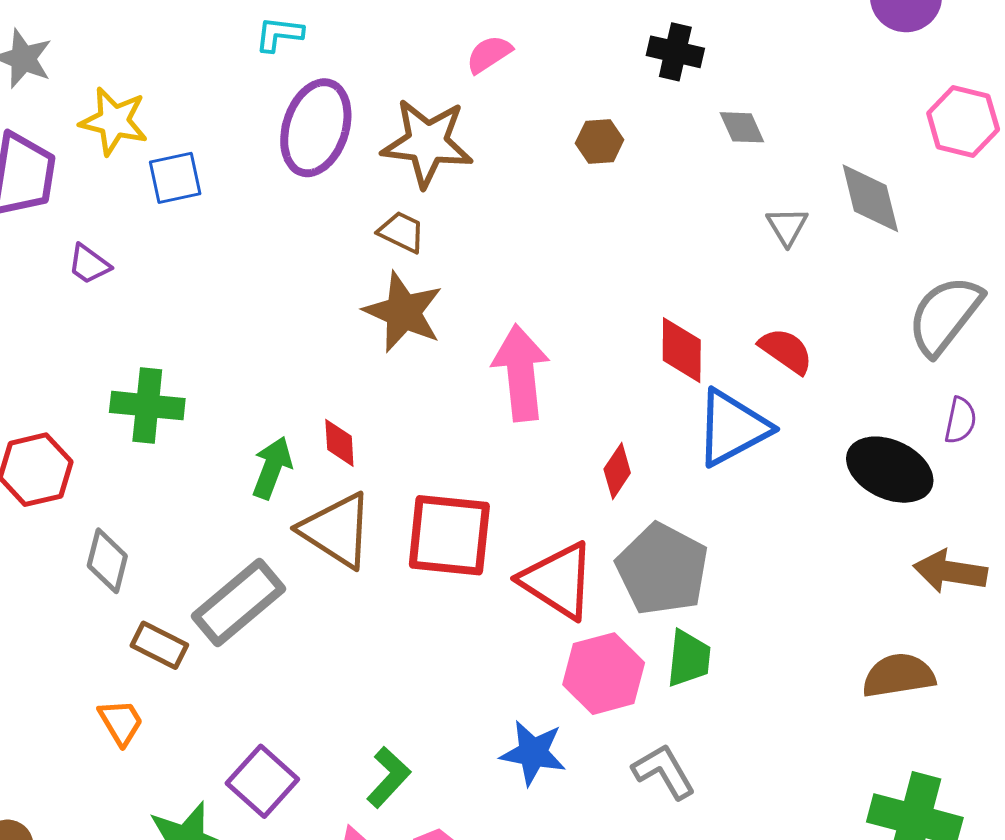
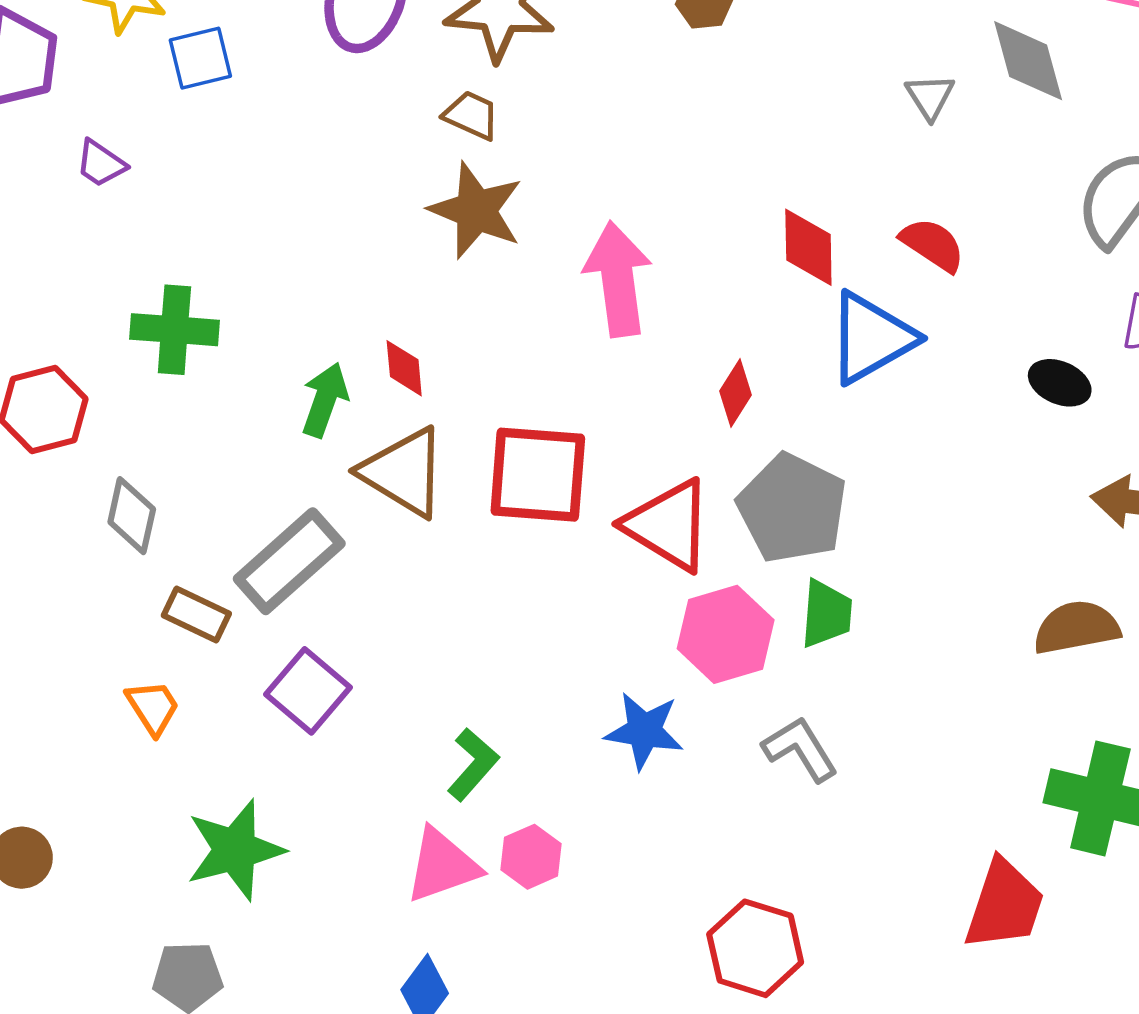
black ellipse: (890, 470) -> (1060, 383), size x0.6
purple square: (262, 781) -> (308, 691), moved

